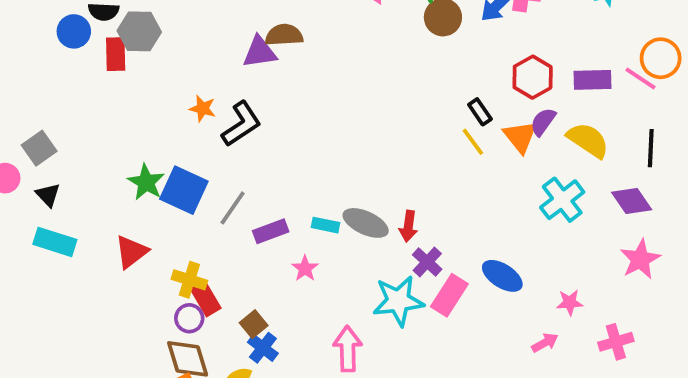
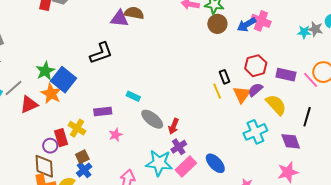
orange star: (203, 109) -> (51, 94), moved, size x1.5
gray line: (233, 208) -> (14, 88), moved
cyan rectangle: (326, 225) -> (133, 96), moved
yellow cross: (189, 280) -> (77, 128), moved

